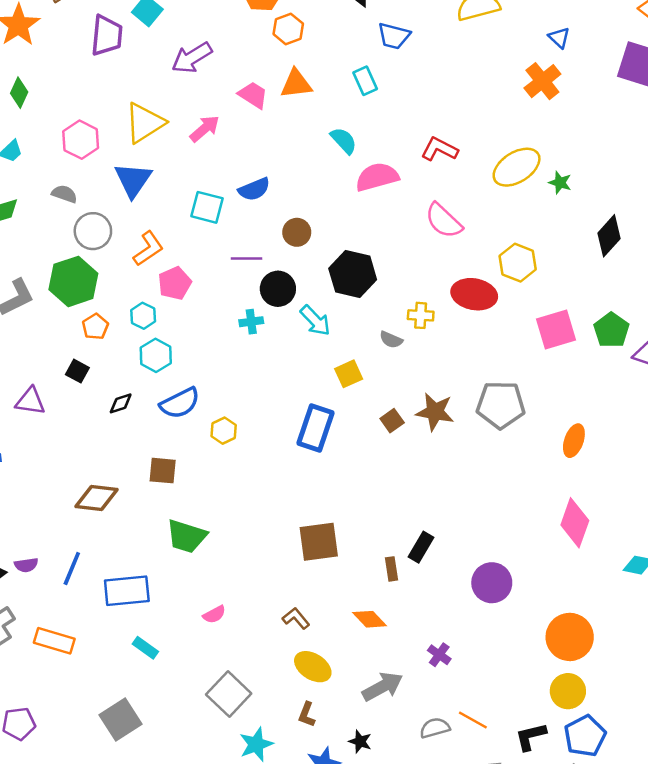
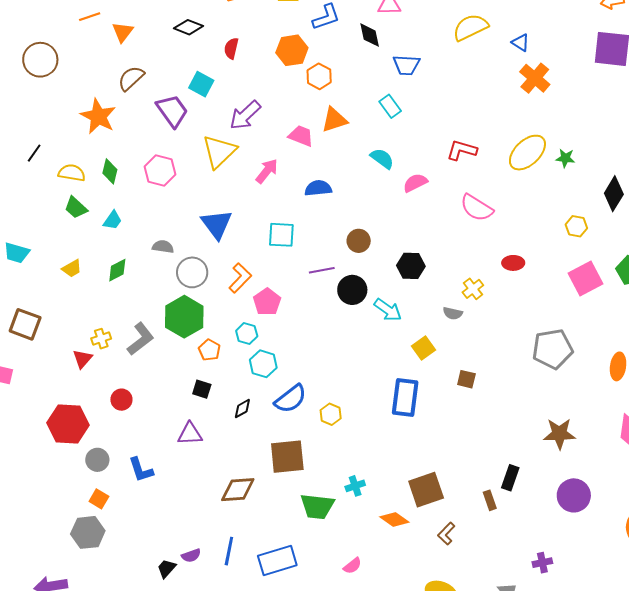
purple trapezoid: (107, 35) -> (172, 111), turned -30
blue triangle: (559, 38) -> (521, 43), moved
yellow triangle: (145, 123) -> (219, 151), moved
pink hexagon: (81, 140) -> (160, 170), moved
pink semicircle: (377, 177) -> (415, 183), size x0.7
blue semicircle: (254, 189) -> (318, 188), moved, turned -152
yellow hexagon: (518, 263) -> (576, 226), moved, size x0.7
black hexagon: (353, 274) -> (411, 266), size x0.7
red ellipse: (474, 294) -> (513, 263), size x0.6
yellow cross: (421, 315) -> (473, 289), turned -30
cyan cross: (251, 322) -> (355, 486), moved
purple triangle: (30, 401) -> (190, 434), moved
brown star: (435, 412) -> (559, 434), moved
brown square: (392, 421) -> (466, 379), turned -30
brown square: (163, 471) -> (287, 457), size x1.5
brown L-shape: (296, 618) -> (446, 534), moved, turned -85
orange diamond: (370, 619) -> (394, 520), moved
purple cross: (439, 655) -> (542, 563), turned -36

